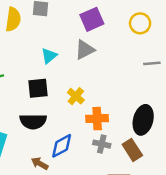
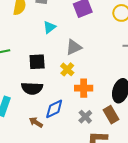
gray triangle: (85, 50) -> (74, 47), moved
cyan triangle: (49, 56) -> (49, 27), moved
gray cross: (102, 144) -> (85, 117), moved, turned 32

